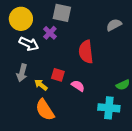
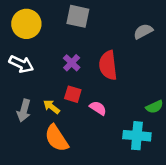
purple cross: (50, 33) -> (72, 63), moved
white arrow: (29, 44) -> (21, 64), moved
gray arrow: (22, 73) -> (24, 111), moved

